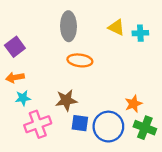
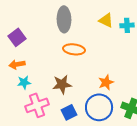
orange star: (133, 104) -> (106, 82), moved
blue square: (80, 123) -> (69, 112), moved, turned -35

